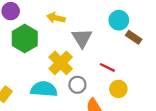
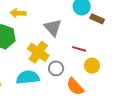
yellow arrow: (56, 18) -> (18, 13), moved

